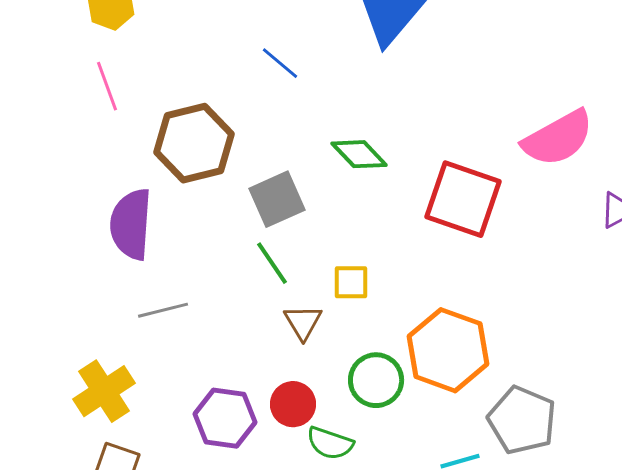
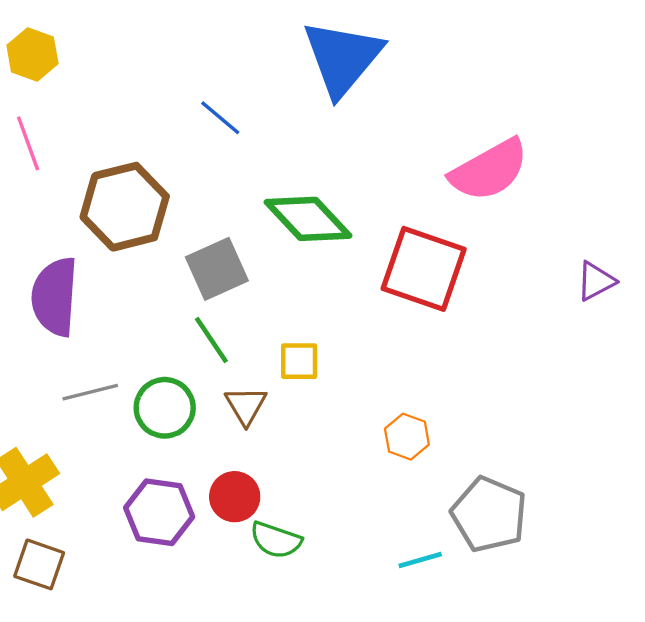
pink semicircle: (558, 138) -> (489, 170), moved
green diamond: (359, 154) -> (308, 219), size x1.4
orange hexagon: (448, 350) -> (407, 437), size x0.5
green circle: (376, 380) -> (165, 408), moved

